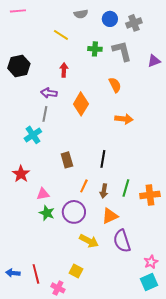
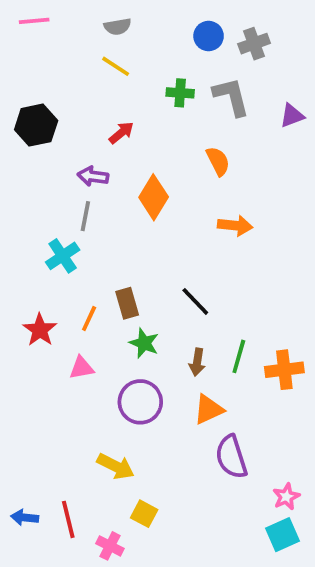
gray semicircle: (81, 14) -> (118, 27), moved
red arrow: (64, 70) -> (121, 133), turned 48
black line: (103, 159) -> (195, 301), turned -54
orange line: (84, 186) -> (89, 318), moved
green star: (47, 213) -> (144, 343), moved
yellow arrow: (89, 241) -> (116, 466), moved

